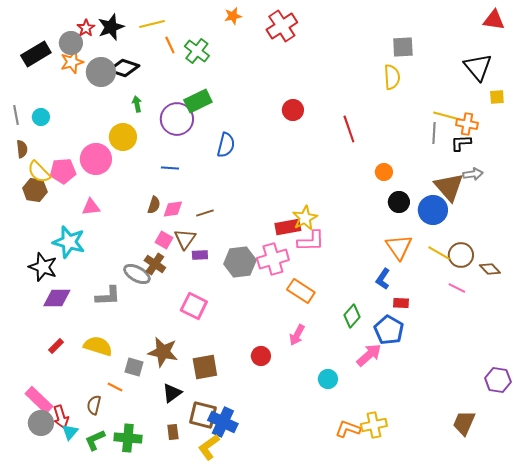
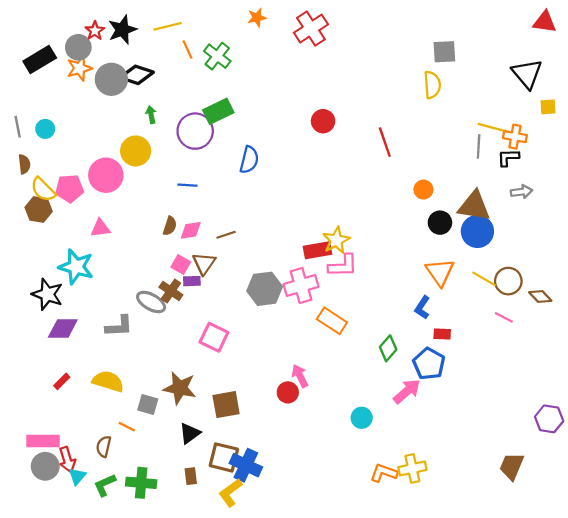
brown triangle: (449, 187) -> (474, 206), moved, turned -40
purple rectangle: (200, 255) -> (192, 281), moved
pink arrow: (297, 335) -> (300, 376), moved, turned 125
pink rectangle: (39, 400) -> (43, 441), turned -44

